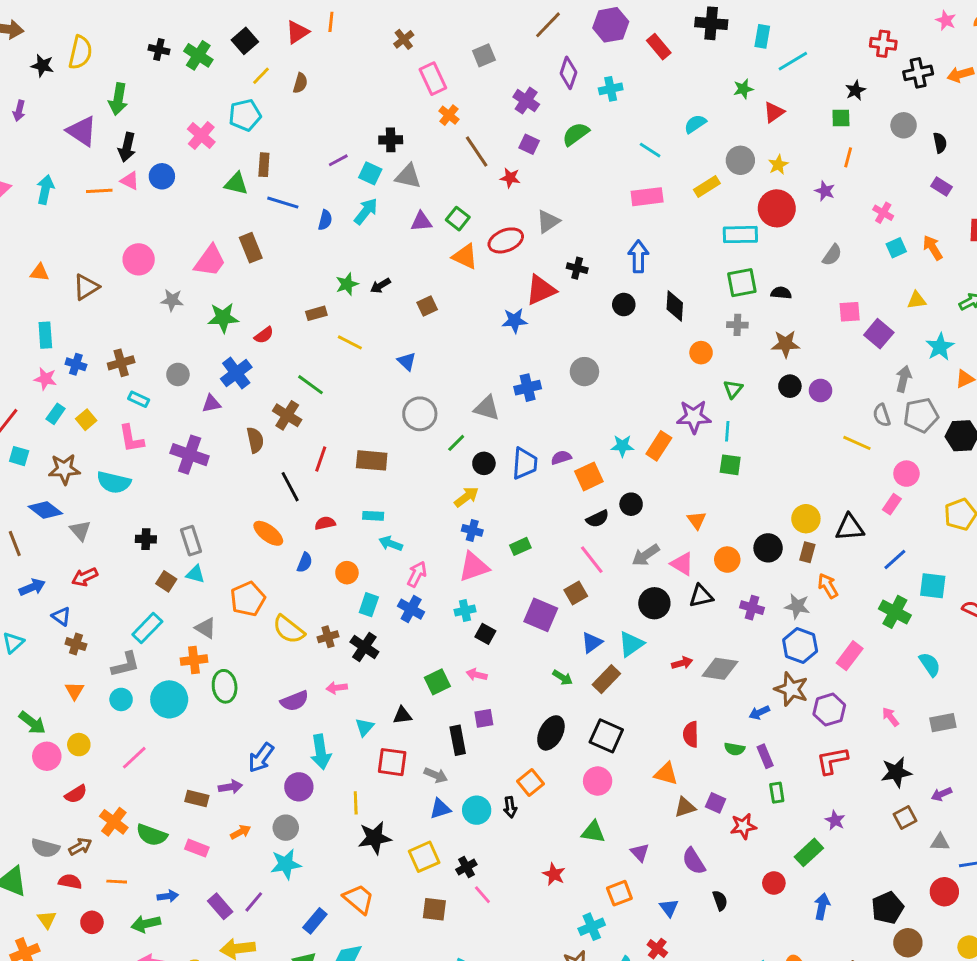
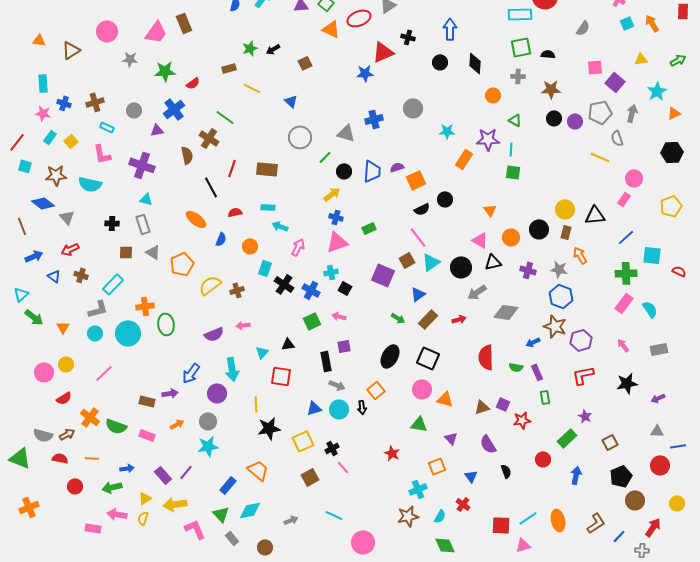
green triangle: (733, 389) -> (515, 120), turned -40
gray pentagon: (921, 415) -> (600, 112), moved
cyan star: (622, 446) -> (447, 131), moved
gray arrow: (646, 555) -> (477, 292), moved
cyan triangle: (195, 574) -> (146, 199), moved
brown square: (166, 581) -> (126, 252), turned -32
blue cross: (411, 609) -> (311, 290), moved
green cross: (895, 612) -> (626, 273), turned -30
gray triangle: (206, 628) -> (153, 252), moved
yellow semicircle: (289, 629) -> (210, 285), turned 105
brown cross: (76, 644) -> (81, 275), moved
cyan triangle: (631, 644) -> (431, 262), moved
black cross: (364, 647) -> (284, 284), moved
pink rectangle: (850, 656) -> (624, 303), moved
red arrow: (682, 663) -> (459, 319), moved
green arrow: (32, 723) -> (34, 317), moved
red semicircle: (691, 734) -> (486, 357), size x1.4
orange triangle: (666, 774) -> (445, 399), moved
gray arrow: (436, 775) -> (337, 385), moved
brown square: (905, 817) -> (610, 442), moved
brown square: (434, 909) -> (310, 477), turned -36
yellow triangle: (47, 919) -> (145, 498), moved, turned 32

